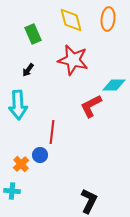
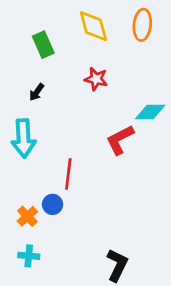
red star: (73, 60) -> (96, 79), size x0.6
cyan cross: (12, 191) -> (29, 256), moved

